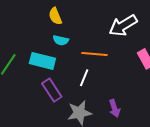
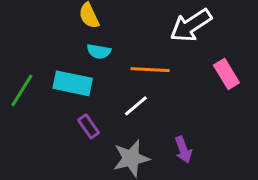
white line: (84, 78) -> (136, 106), turned 30
purple rectangle: (52, 90) -> (89, 126), size x0.7

